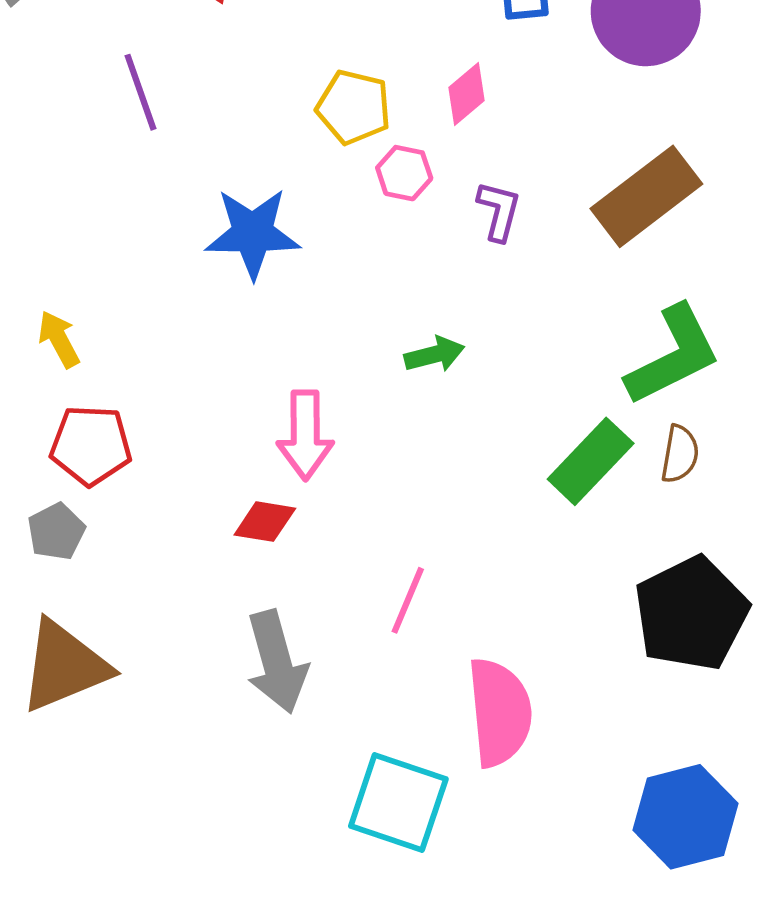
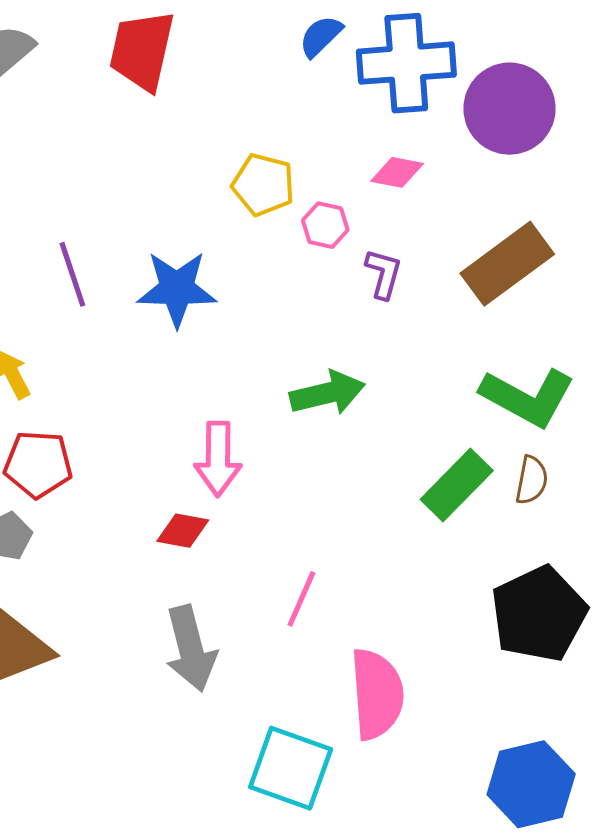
purple line: (140, 92) -> (72, 274), moved
pink diamond: (467, 94) -> (397, 172), moved, turned 50
pink hexagon: (404, 173) -> (325, 225), moved
green arrow: (434, 354) -> (327, 393), size x1.5
green L-shape: (673, 355) -> (528, 397), turned 54

